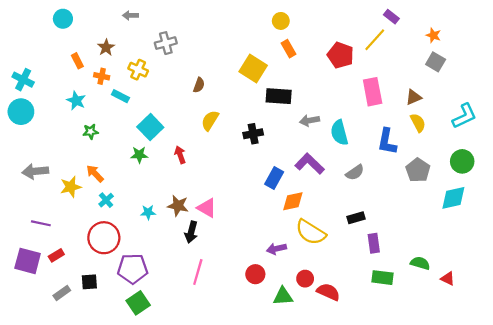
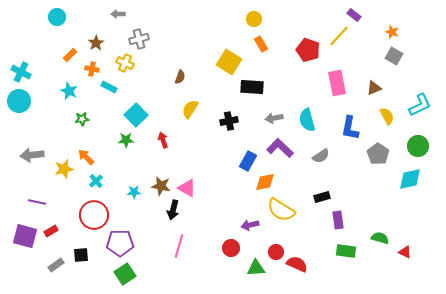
gray cross: (166, 43) -> (139, 39), moved
orange rectangle: (77, 61) -> (70, 55), turned 72
gray arrow: (310, 120) -> (274, 118), moved
yellow semicircle: (418, 123) -> (387, 116), moved

